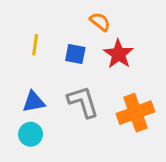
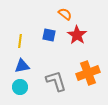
yellow line: (35, 45) -> (20, 41), moved
gray L-shape: (83, 102) -> (56, 81), moved

